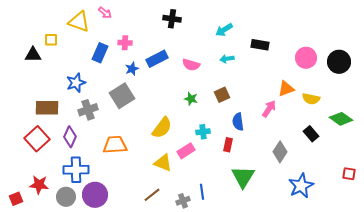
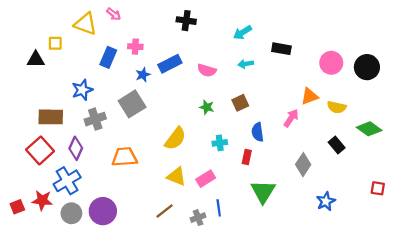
pink rectangle: (186, 151) -> (206, 179), moved
blue cross: (76, 170) -> (67, 181), moved, turned -30
blue star: (301, 186) -> (326, 201), size x0.7
red square: (16, 199) -> (17, 207), moved

